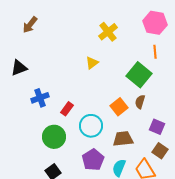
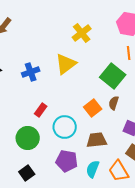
yellow triangle: (92, 63) -> (66, 64), size x1.6
blue cross: (40, 98) -> (31, 72), moved
purple pentagon: (93, 160) -> (67, 161), turned -30

